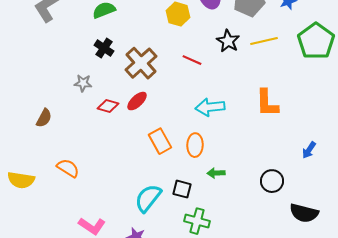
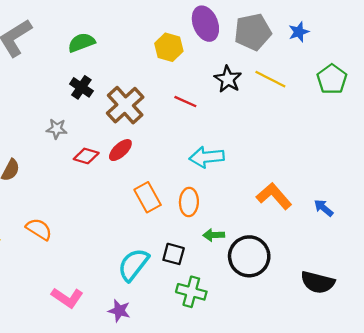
yellow line: (264, 41) -> (270, 79), turned 40
green pentagon: (316, 41) -> (332, 79), size x0.7
orange L-shape: (267, 103) -> (274, 196), moved, turned 140
blue arrow: (309, 150) -> (324, 208), turned 96
black circle: (272, 181) -> (249, 256), moved, size x1.5

